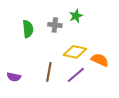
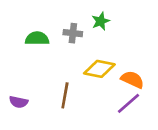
green semicircle: (28, 29) -> (37, 38), turned -84
purple line: (76, 75) -> (128, 103), moved

